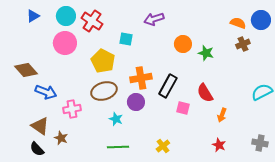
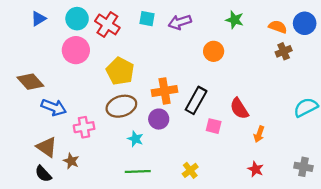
cyan square: (126, 39) -> (147, 19), moved
green star: (206, 53) -> (235, 20), moved

